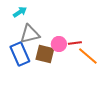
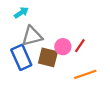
red line: (75, 43) -> (80, 46), turned -48
orange line: (88, 56) -> (85, 74), moved, turned -60

